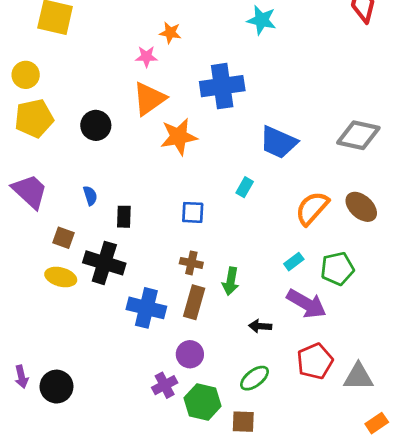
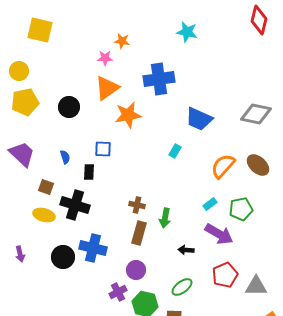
blue square: (193, 212) -> (103, 149), moved
blue cross: (146, 308) -> (93, 248), moved
purple arrow: (21, 377) -> (20, 254), moved
black circle: (57, 387) -> (63, 257), moved

